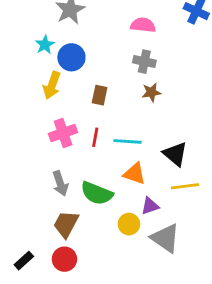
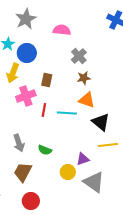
pink semicircle: (143, 25) -> (62, 30), moved
gray cross: (144, 62) -> (79, 56), turned 35
pink cross: (63, 133) -> (26, 96), moved
orange triangle: (135, 174) -> (87, 100), moved
green semicircle: (97, 193) -> (45, 150), size x0.6
red circle: (64, 259) -> (31, 201), moved

